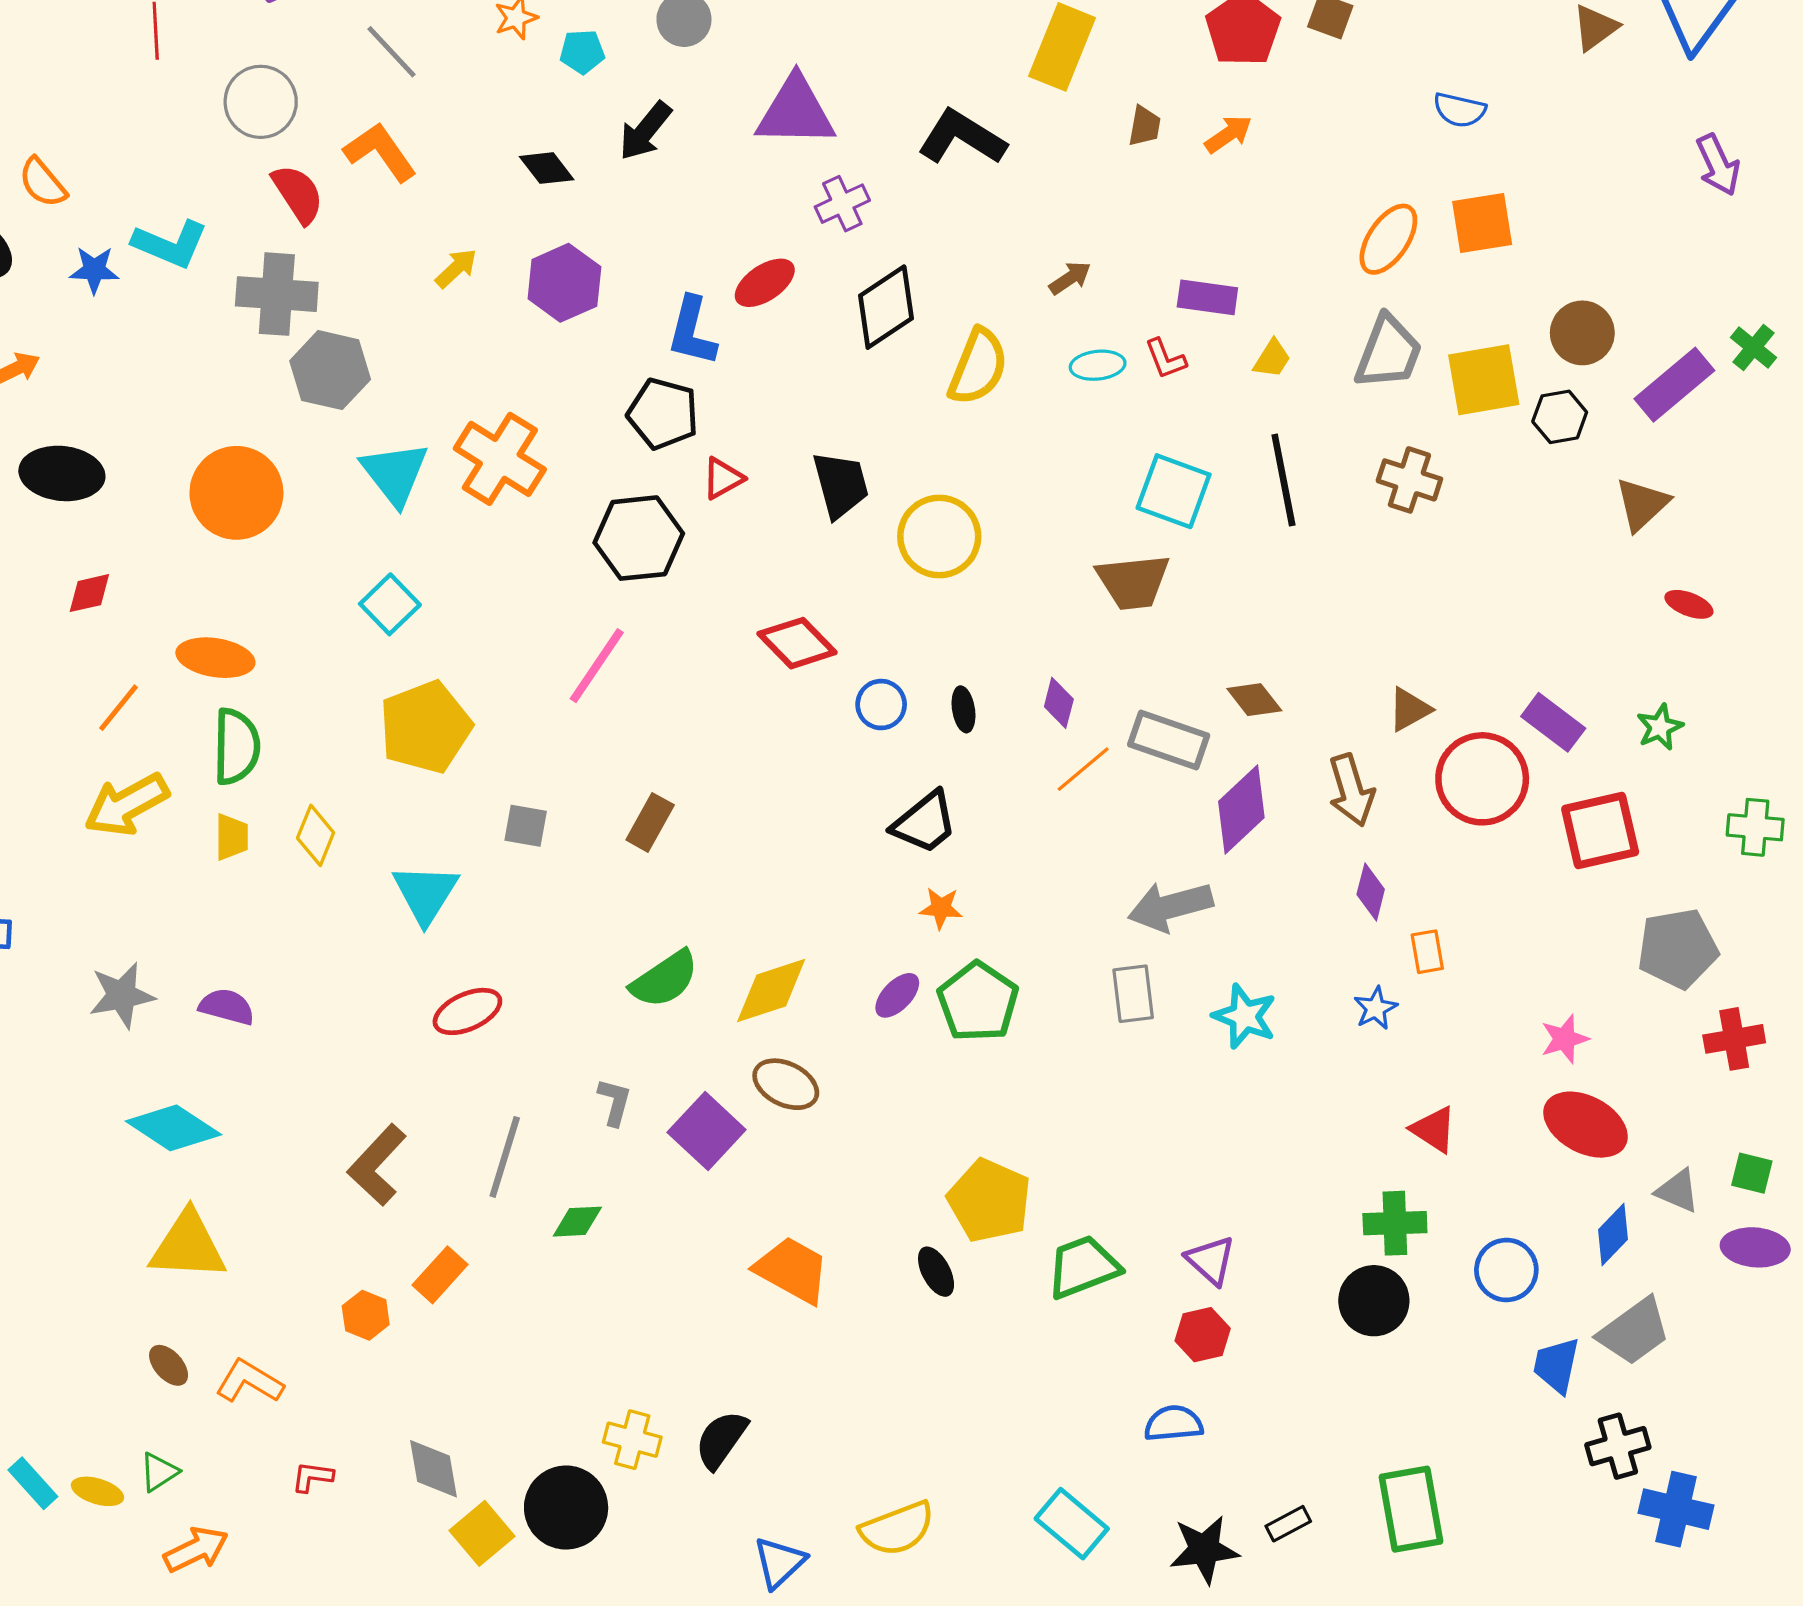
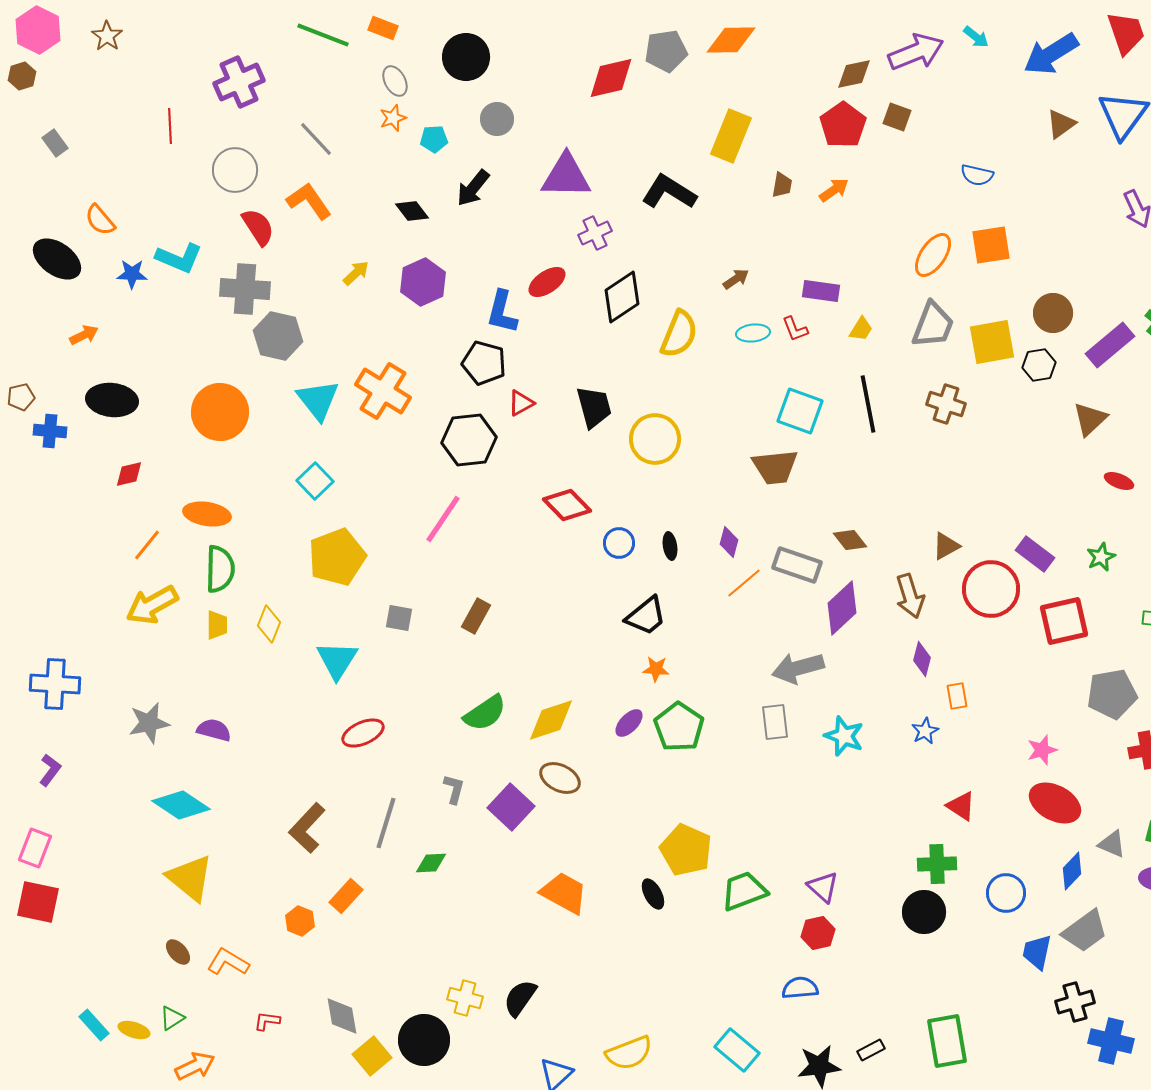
yellow triangle: (188, 1246) -> (190, 878), turned 36

